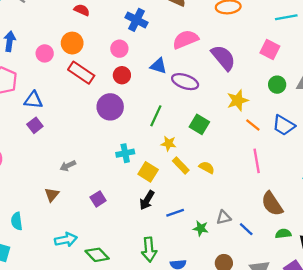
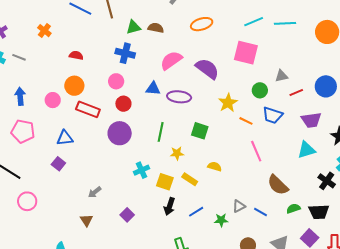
pink square: (270, 49) -> (246, 53), size x1.4
green circle: (277, 85) -> (260, 90), moved
blue triangle: (33, 100) -> (65, 138), moved
yellow rectangle: (181, 166) -> (190, 179), moved

